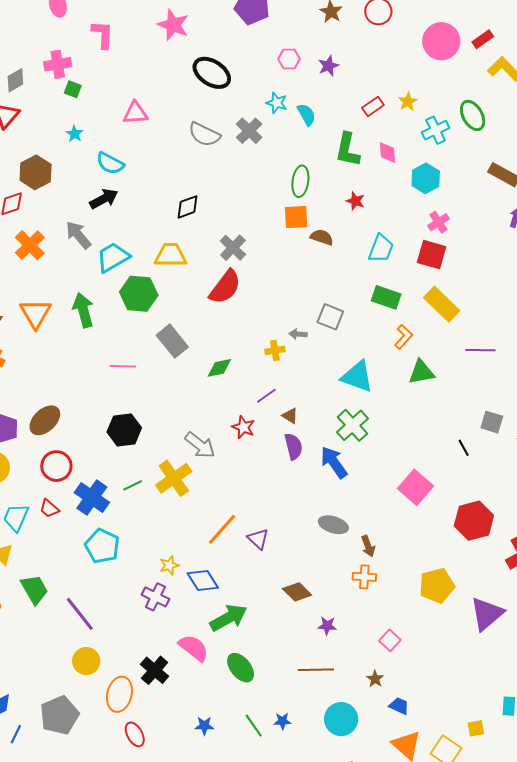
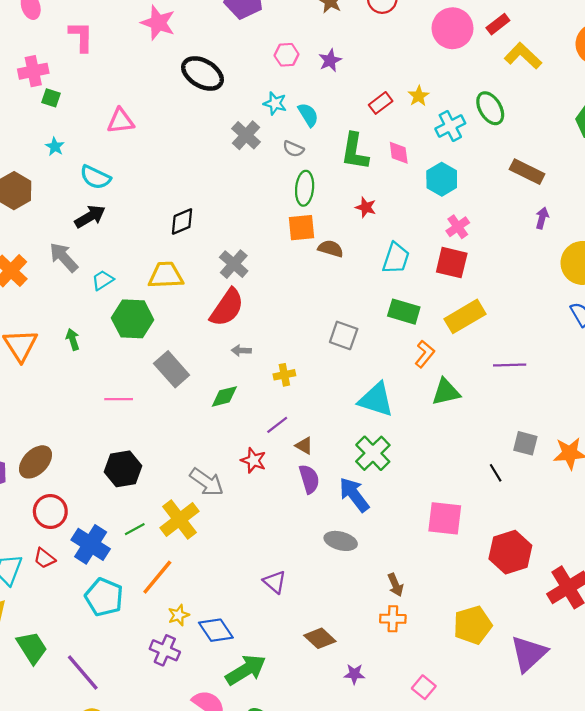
gray semicircle: (204, 134) -> (293, 149), moved, size x0.6
cyan trapezoid: (113, 257) -> (103, 280), size x0.6
yellow rectangle: (442, 304) -> (465, 316), turned -72
green arrow: (83, 310) -> (73, 339), size x0.6
gray arrow: (298, 334) -> (241, 350), moved
pink square: (415, 487) -> (445, 518), turned -32
gray ellipse: (333, 525) -> (341, 541), moved
orange line: (222, 529) -> (157, 577), moved

